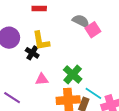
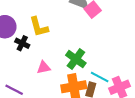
black cross: (32, 53) -> (22, 43), moved

